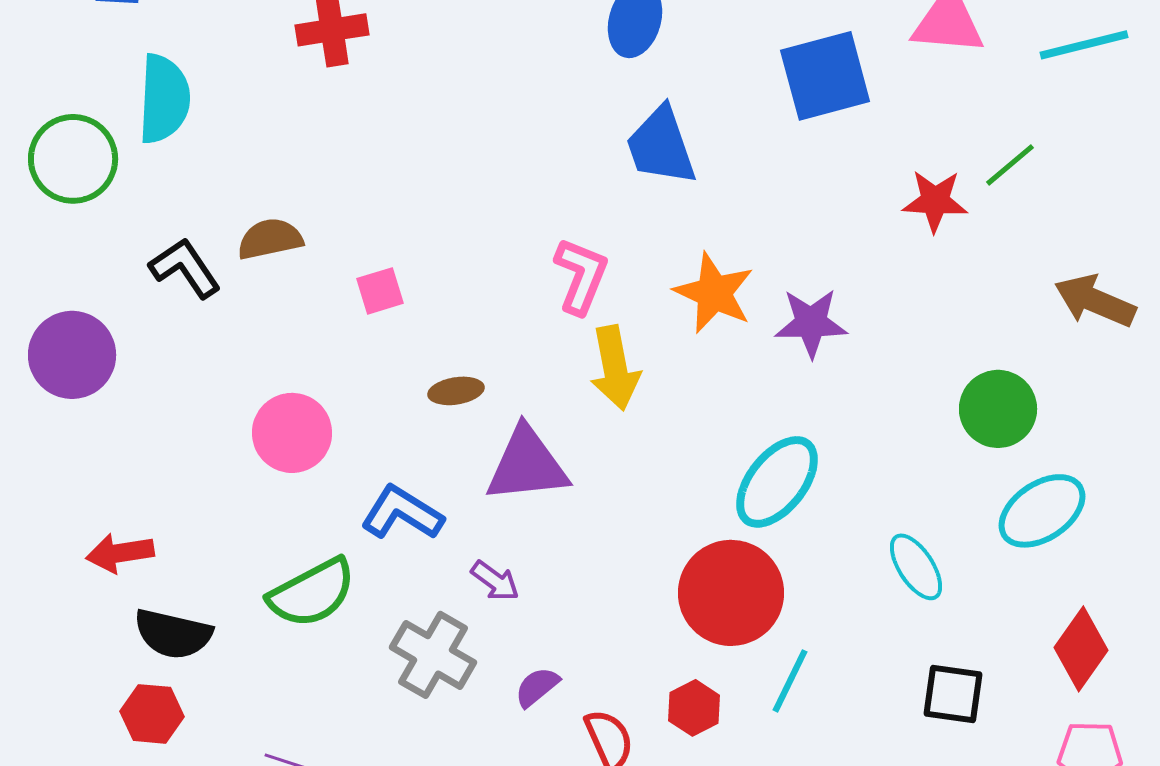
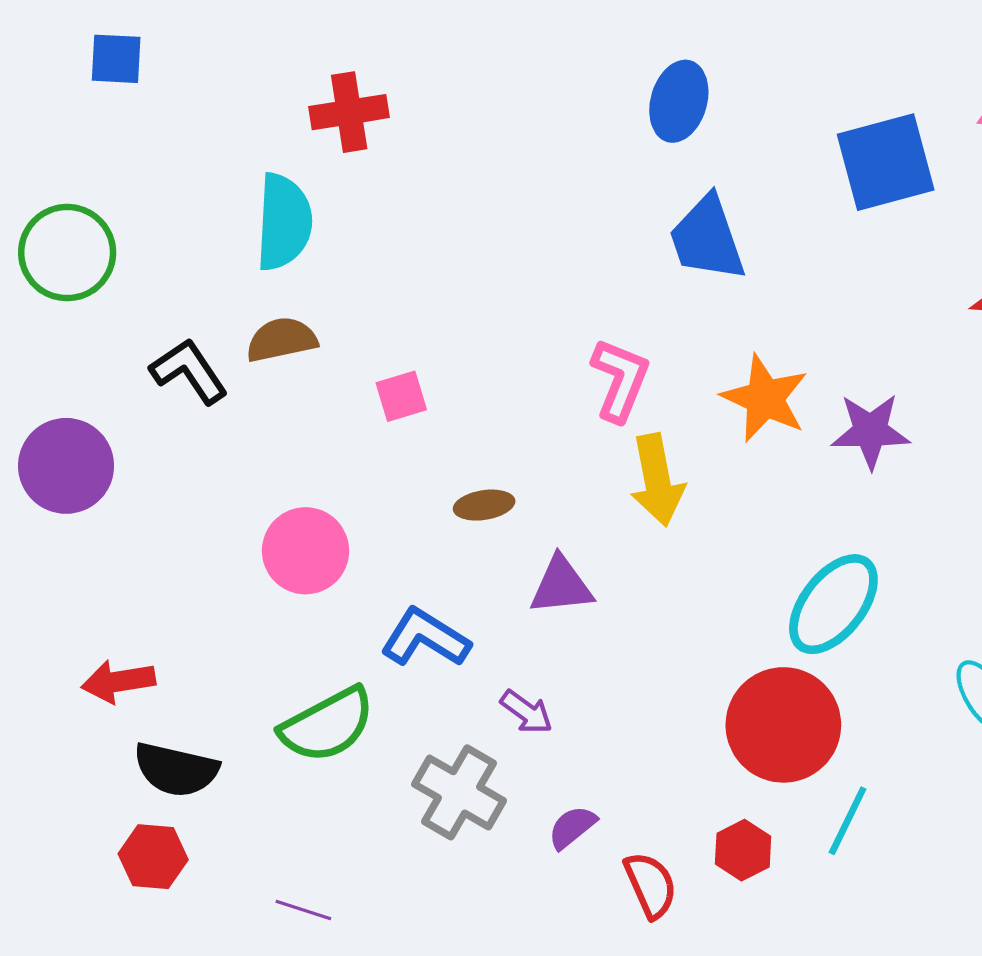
cyan semicircle: (164, 99) -> (284, 222), moved
purple triangle: (527, 465) -> (561, 586), size x0.7

